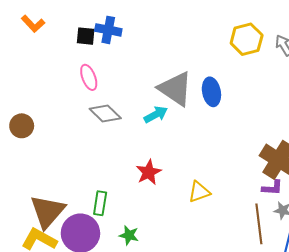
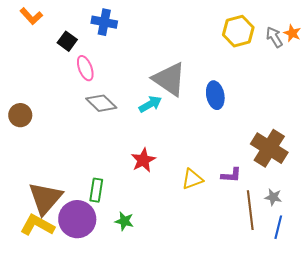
black square: (86, 36) -> (67, 41), moved, turned 30
blue ellipse: (211, 92) -> (215, 95), moved
purple L-shape: (272, 188) -> (231, 175), moved

